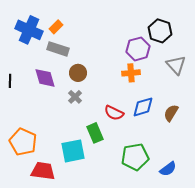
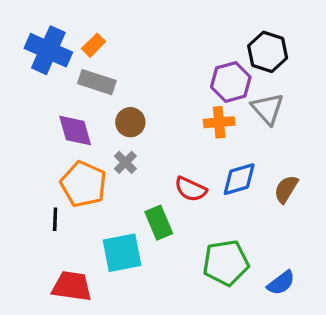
gray triangle: (176, 65) -> (268, 109), moved
black line: (10, 81) -> (55, 219), moved
orange pentagon: (23, 142) -> (83, 184), moved

